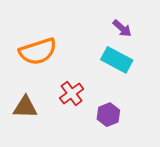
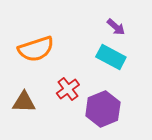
purple hexagon: (108, 115) -> (103, 109), size x1.6

